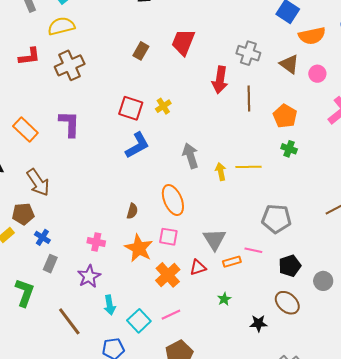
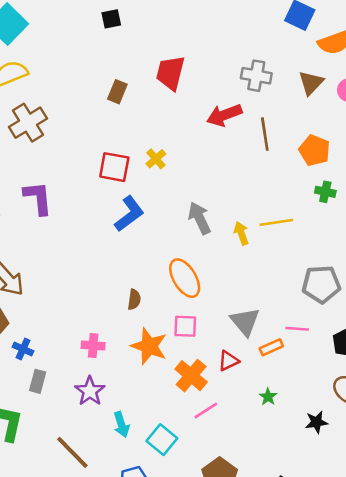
brown triangle: (289, 64) -> (311, 83), turned 45
red arrow: (220, 80) -> (224, 115), turned 68
pink line: (171, 315) -> (206, 410), moved

